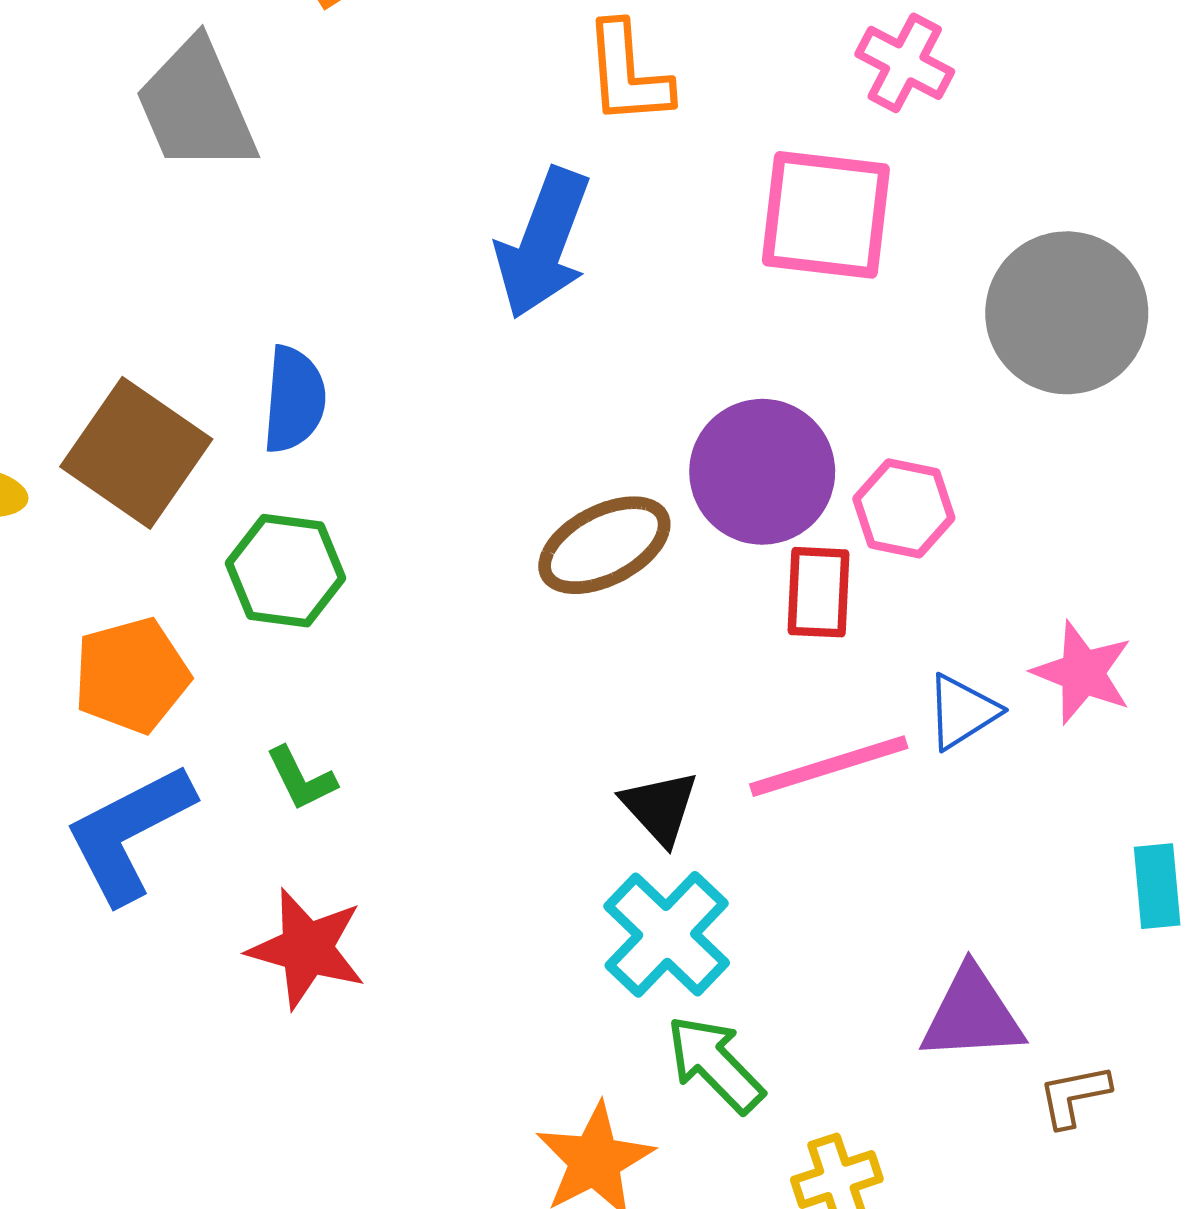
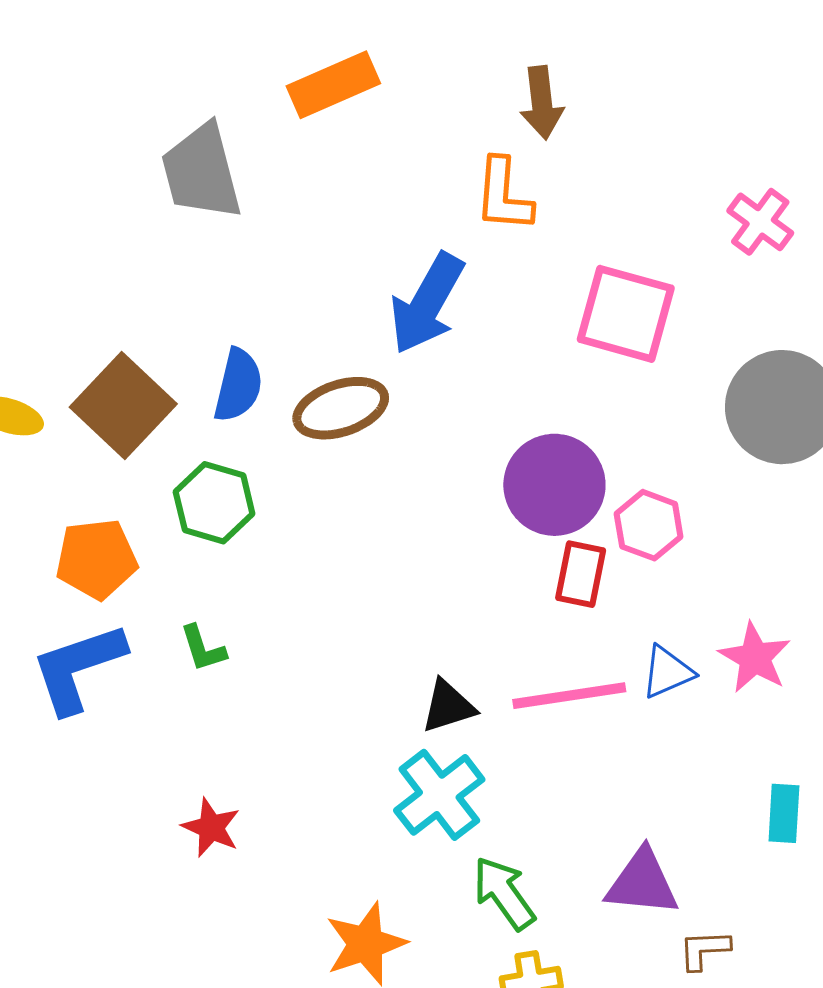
pink cross: (905, 63) -> (760, 222), moved
brown ellipse: (604, 545) -> (341, 408), moved
black triangle: (660, 807) -> (448, 706), turned 46
red star: (307, 949) -> (211, 828), moved, size x0.7
green arrow: (715, 1064) -> (504, 893), moved

